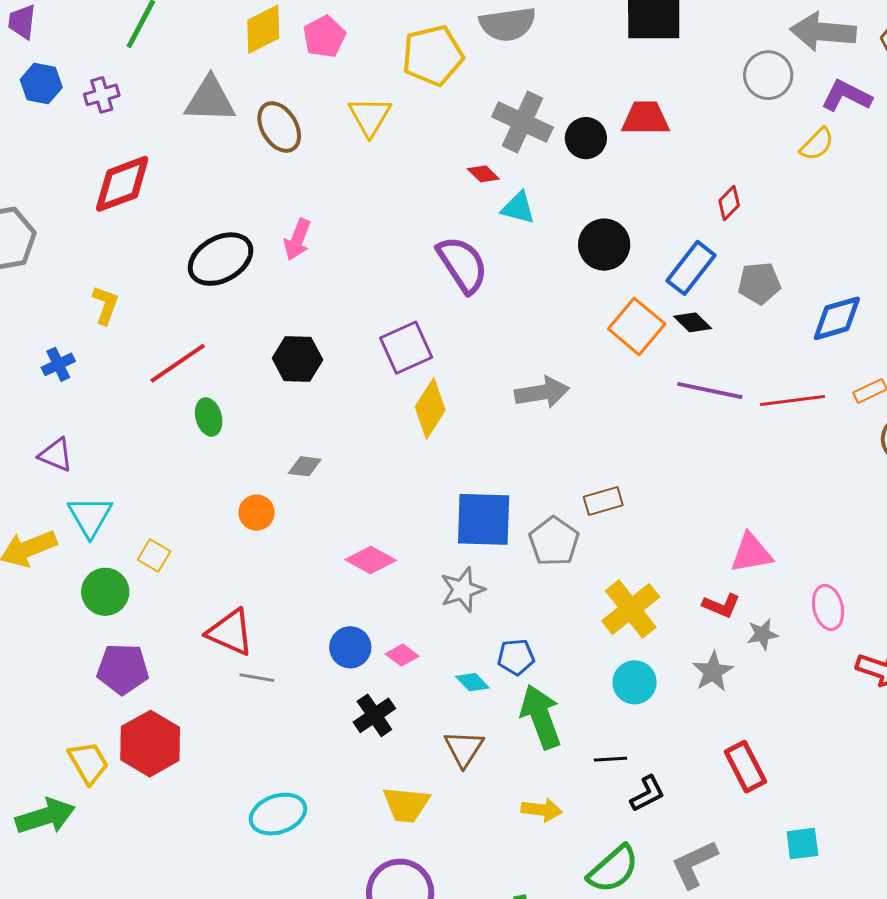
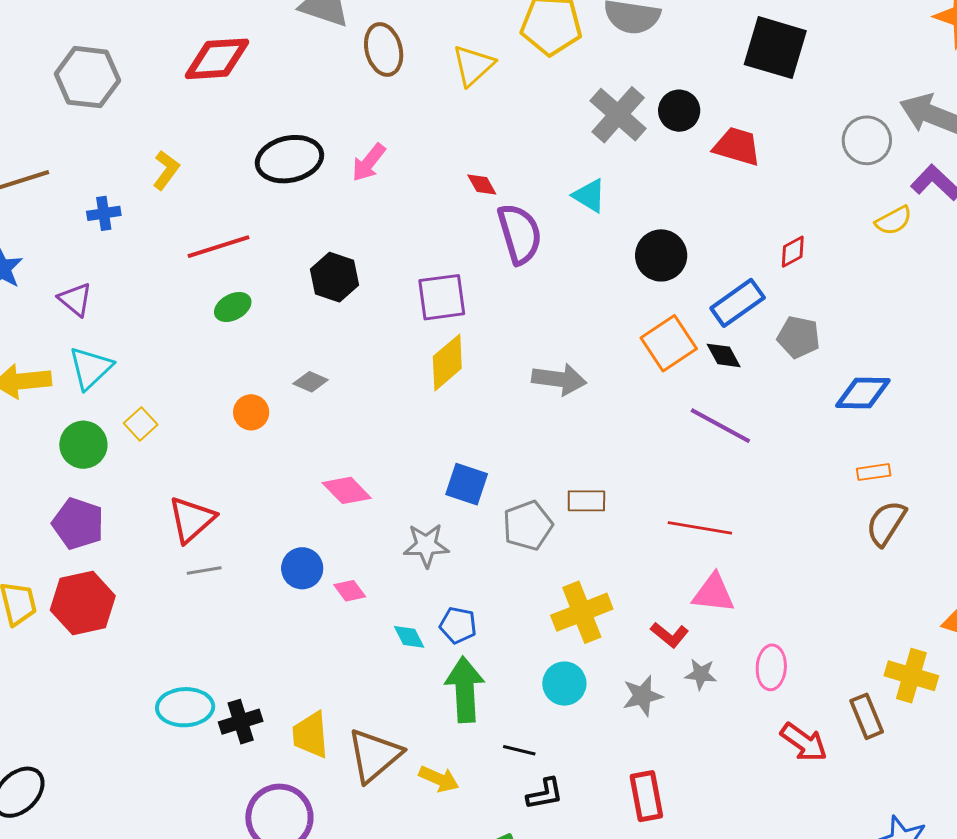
black circle: (586, 138) -> (679, 111), moved
red diamond: (483, 174) -> (482, 184), moved
red line: (792, 400) -> (700, 528), moved
green ellipse: (209, 417) -> (233, 307), turned 60
blue square: (484, 519) -> (467, 484), size x0.7
red triangle: (230, 632) -> (192, 519), turned 38
gray line: (257, 678) -> (204, 571), turned -36
black cross: (374, 715) -> (241, 722), moved
brown triangle: (464, 748) -> (374, 755), moved, size x1.4
yellow trapezoid: (406, 804) -> (311, 735), turned 63

